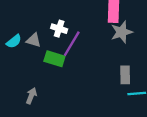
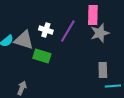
gray triangle: (34, 40) -> (24, 40), size x1.5
purple line: (72, 44) -> (68, 31), moved

